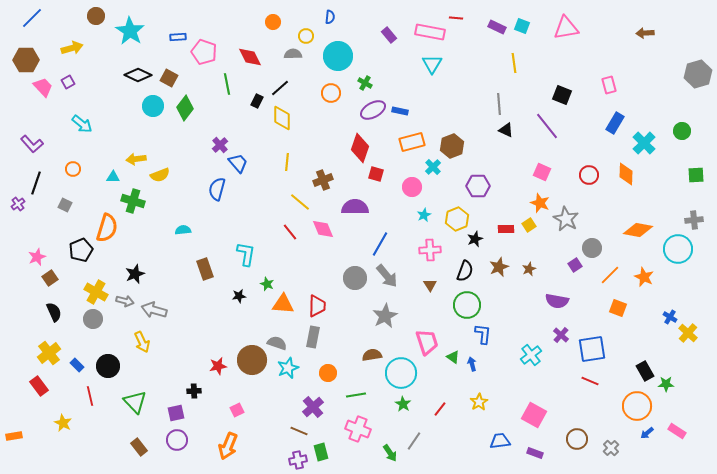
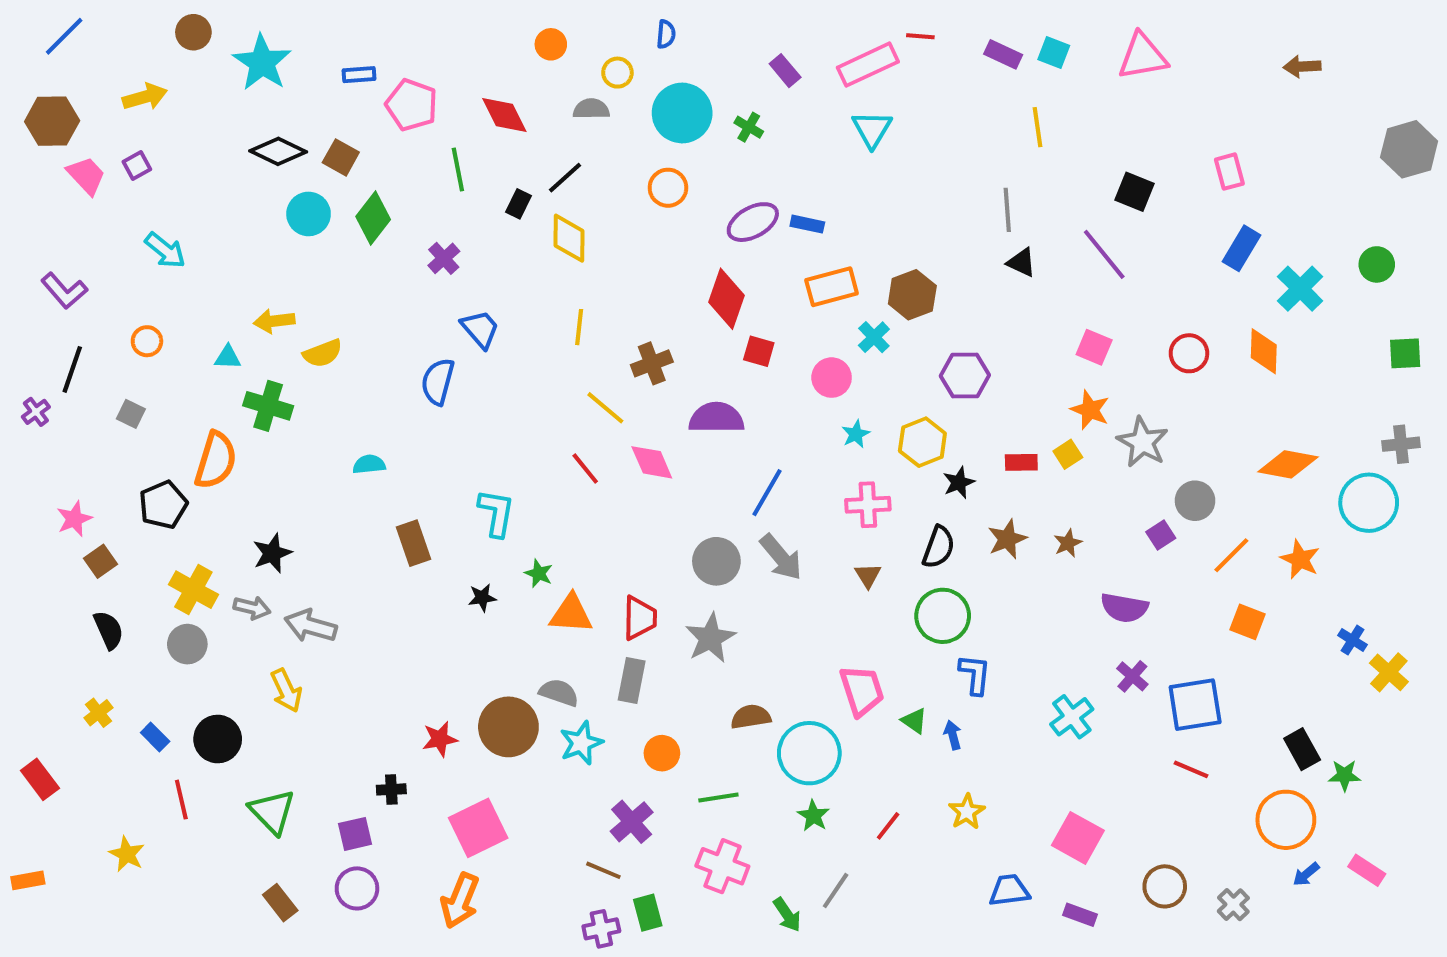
pink rectangle: (430, 32) -> (868, 65), turned -36
green cross: (365, 83) -> (749, 127), moved
purple cross: (220, 145) -> (444, 258), moved
gray star: (385, 316) -> (710, 638), moved
yellow cross: (49, 353) -> (98, 713), size x0.6
red rectangle: (39, 386) -> (40, 779), moved
pink square: (237, 410) -> (478, 828), size x2.0

